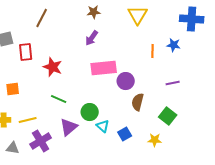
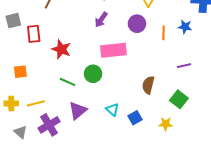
purple circle: (126, 81) -> (137, 24), moved
green circle: (90, 112) -> (93, 74), moved
gray triangle: (13, 148) -> (20, 132), turned 32

